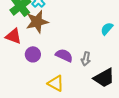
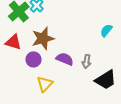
brown star: (37, 22) -> (43, 38), moved
yellow triangle: (56, 83) -> (45, 84), moved, turned 48

